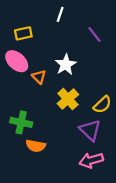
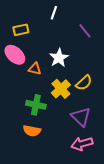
orange triangle: (39, 77) -> (35, 69), turned -32
yellow semicircle: (102, 105) -> (84, 83), moved
green cross: (21, 122) -> (36, 105), moved

